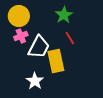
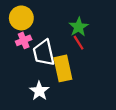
green star: (64, 15) -> (79, 27), moved
white trapezoid: (39, 47) -> (44, 53), turned 140

